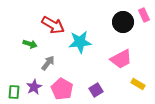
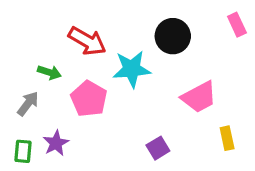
black circle: (123, 22) -> (173, 36), moved
gray arrow: (48, 63) -> (28, 104), moved
yellow rectangle: (138, 84) -> (227, 138), turned 48
pink pentagon: (62, 89) -> (89, 99), moved

